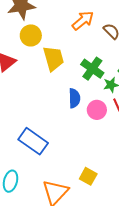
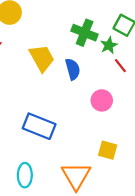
yellow trapezoid: (53, 58) -> (42, 58), moved
pink circle: (97, 110) -> (102, 100), moved

